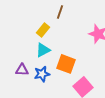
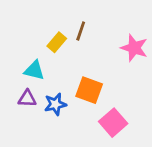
brown line: (60, 12) -> (81, 31), moved
cyan triangle: (43, 50) -> (34, 70), moved, turned 42

